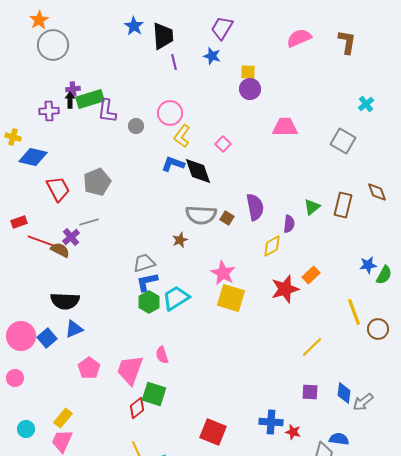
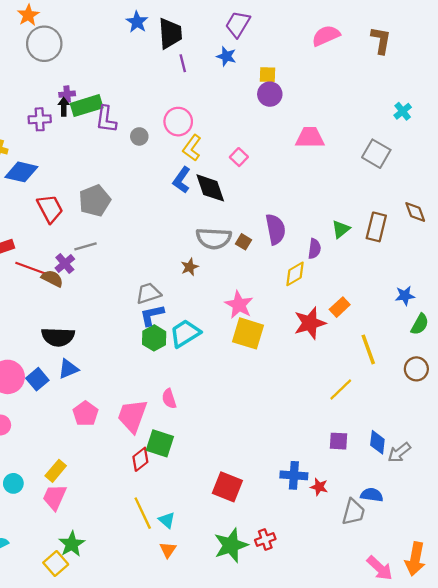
blue L-shape: (173, 164) -> (182, 180), turned -75
green semicircle: (384, 275) -> (420, 324), moved
yellow line: (354, 312) -> (368, 349), moved

